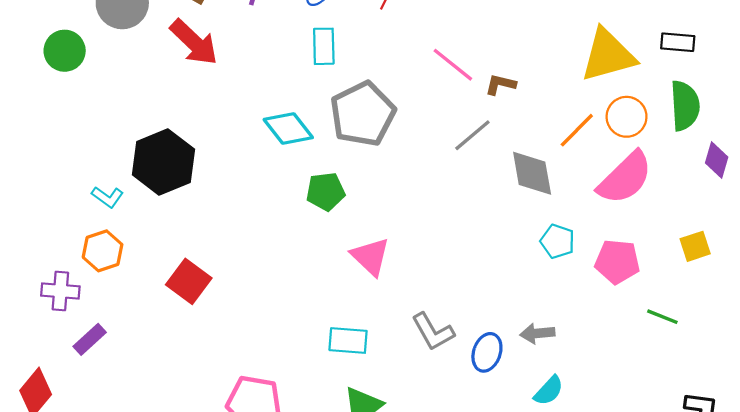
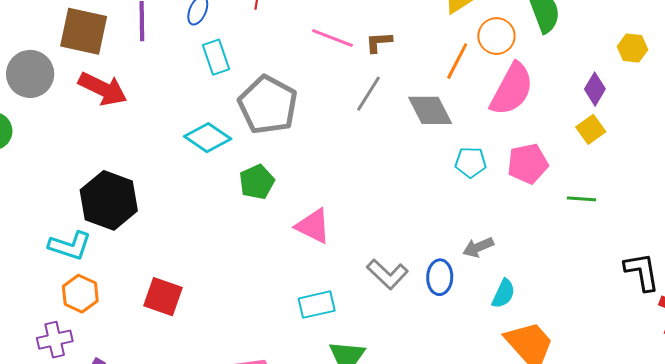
purple diamond: (717, 160) -> (595, 89), moved, turned 32
cyan L-shape: (107, 197) -> (70, 246), size x1.5

